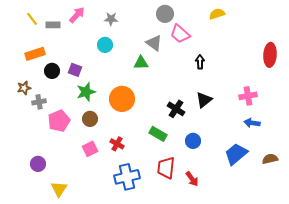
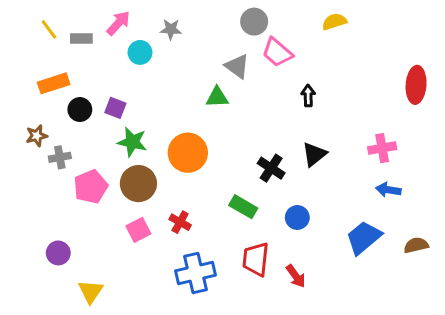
cyan circle: (105, 45) -> (140, 52), moved
green star: (86, 92) -> (132, 142), turned 30
brown circle: (90, 119) -> (138, 184), size x1.5

